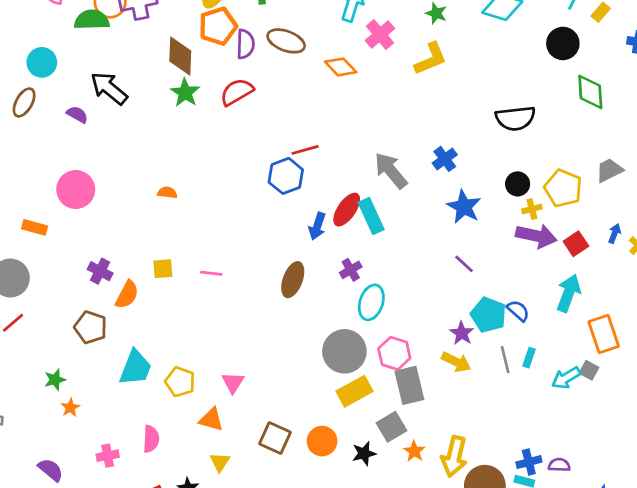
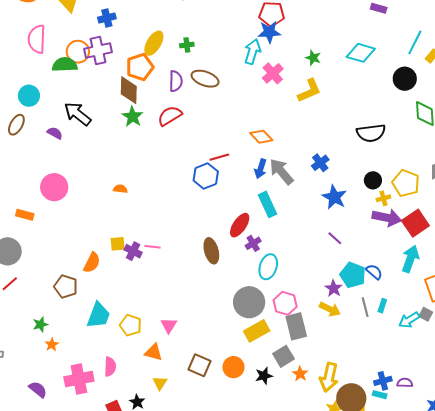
orange pentagon: (218, 26) -> (140, 67), moved
orange diamond: (341, 67) -> (261, 137), moved
red ellipse: (347, 210) -> (240, 225), moved
blue arrow: (317, 226) -> (261, 169), moved
red square: (576, 244) -> (415, 223), size x1.5
purple cross: (100, 271) -> (133, 251), moved
brown ellipse: (293, 280) -> (211, 251), turned -35
pink cross: (108, 456) -> (79, 379), size x1.8

